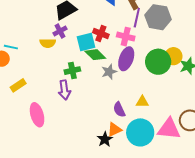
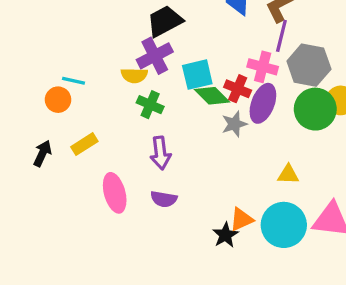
gray hexagon: (158, 17) -> (309, 65), moved
purple cross: (60, 31) -> (155, 56), size x1.5
red cross: (101, 34) -> (238, 89), moved
green cross: (72, 71) -> (150, 105), moved, turned 35
purple semicircle: (119, 110) -> (164, 199), moved, turned -56

